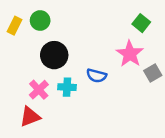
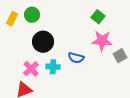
green square: (141, 23) -> (98, 17), moved
pink star: (130, 54) -> (102, 41), turned -30

